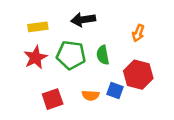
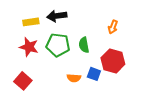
black arrow: (83, 20) -> (57, 16), moved
red star: (35, 58) -> (29, 47), turned -30
red square: (53, 99) -> (23, 81), moved, turned -30

